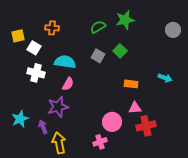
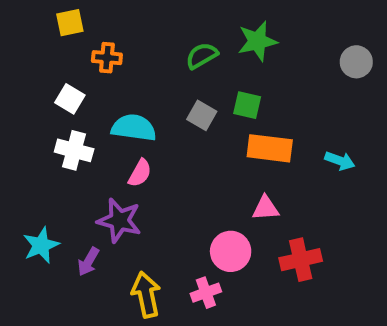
yellow square: (18, 36) -> (70, 23), moved
green square: (120, 51) -> (247, 105), turned -32
orange rectangle: (131, 84) -> (270, 148), moved, size x1.5
purple star: (58, 107) -> (119, 220), turned 30
pink triangle: (135, 108) -> (266, 208), moved
purple arrow: (43, 127) -> (88, 262), turned -128
yellow arrow: (59, 143) -> (146, 295), moved

